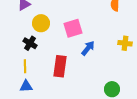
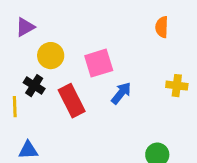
yellow line: (25, 66) -> (15, 107), moved
red rectangle: (60, 66) -> (72, 101), moved, turned -35

